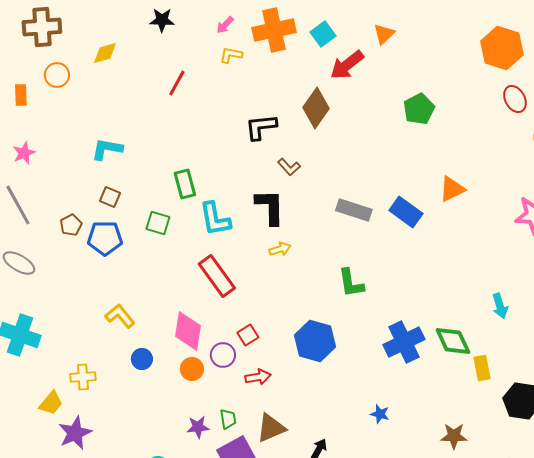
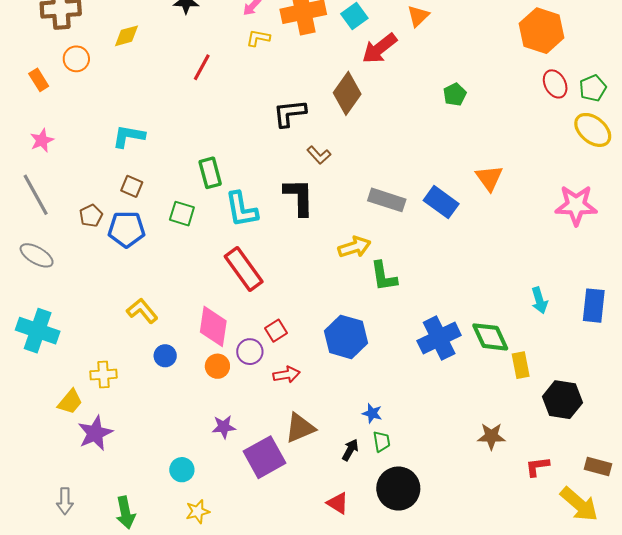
orange rectangle: (21, 95) -> (39, 80), turned -30
green pentagon: (419, 109) -> (455, 94), size x0.7
orange triangle: (452, 189) -> (489, 178), turned -40
yellow arrow: (280, 249) -> (354, 247), moved, size x1.4
blue star: (380, 414) -> (372, 413), moved
green trapezoid: (228, 419) -> (382, 441), moved

